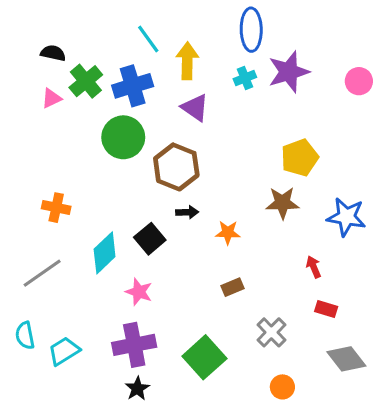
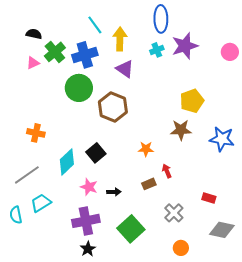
black arrow: (187, 212) -> (114, 192), moved
red arrow: (314, 267) -> (167, 171), moved
cyan trapezoid: (64, 351) -> (41, 203), moved
gray diamond: (346, 359) -> (222, 230), turned -40

